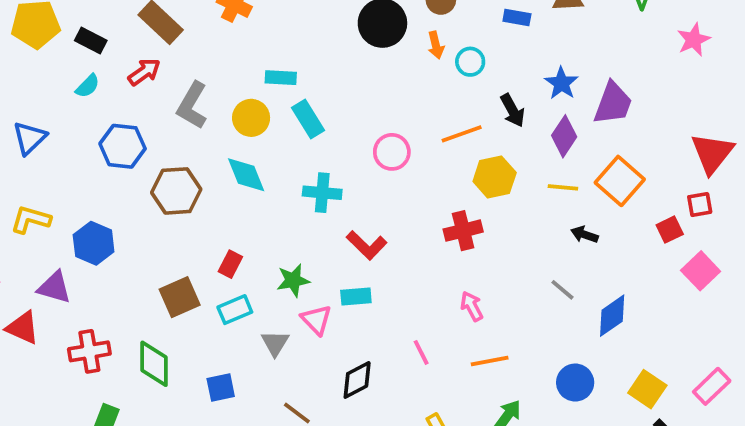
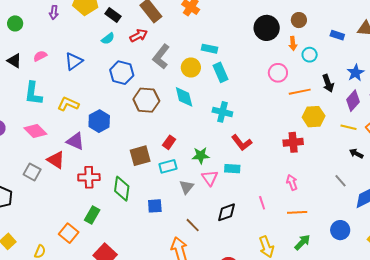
pink circle: (392, 152) -> (278, 73), moved

